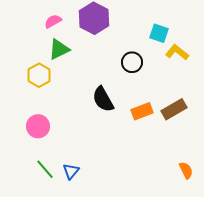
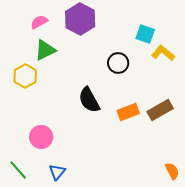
pink circle: (38, 126) -> (41, 137), moved
green line: (45, 169) -> (18, 170), moved

